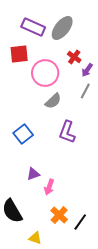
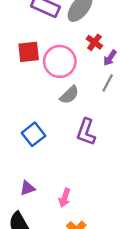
red square: (19, 54) -> (29, 52), moved
purple triangle: (33, 174) -> (27, 188), moved

